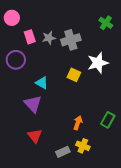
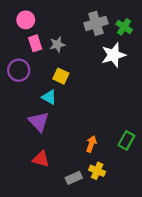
pink circle: (12, 18) -> (26, 20), moved
gray cross: (71, 40) -> (96, 23), moved
white star: (98, 63) -> (113, 55), moved
yellow square: (74, 75) -> (61, 76), moved
red triangle: (35, 136) -> (41, 159), turned -35

